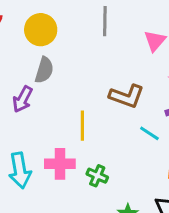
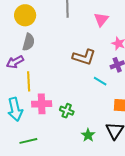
purple arrow: (23, 99) -> (15, 62), turned 36
yellow line: (82, 126) -> (29, 81), moved

